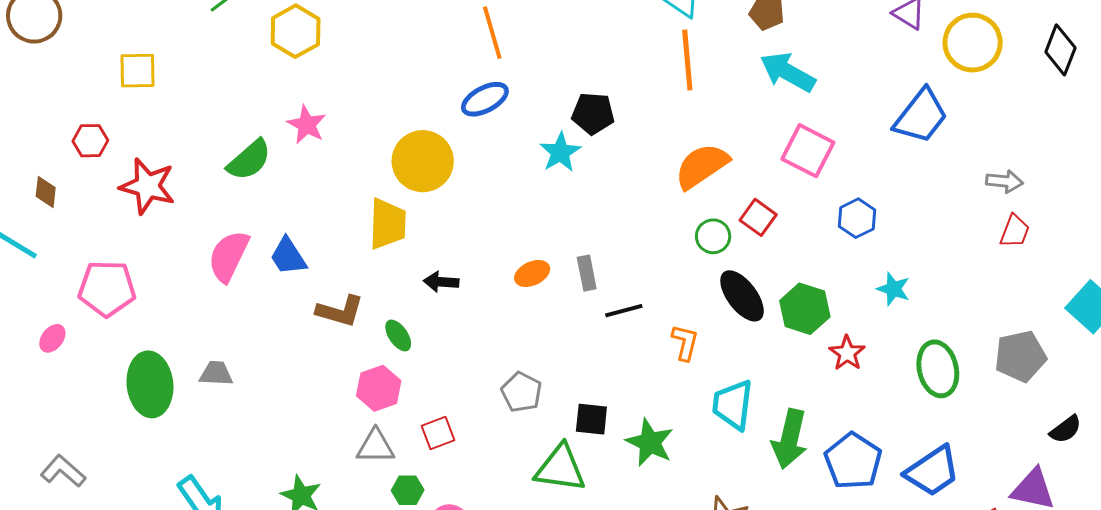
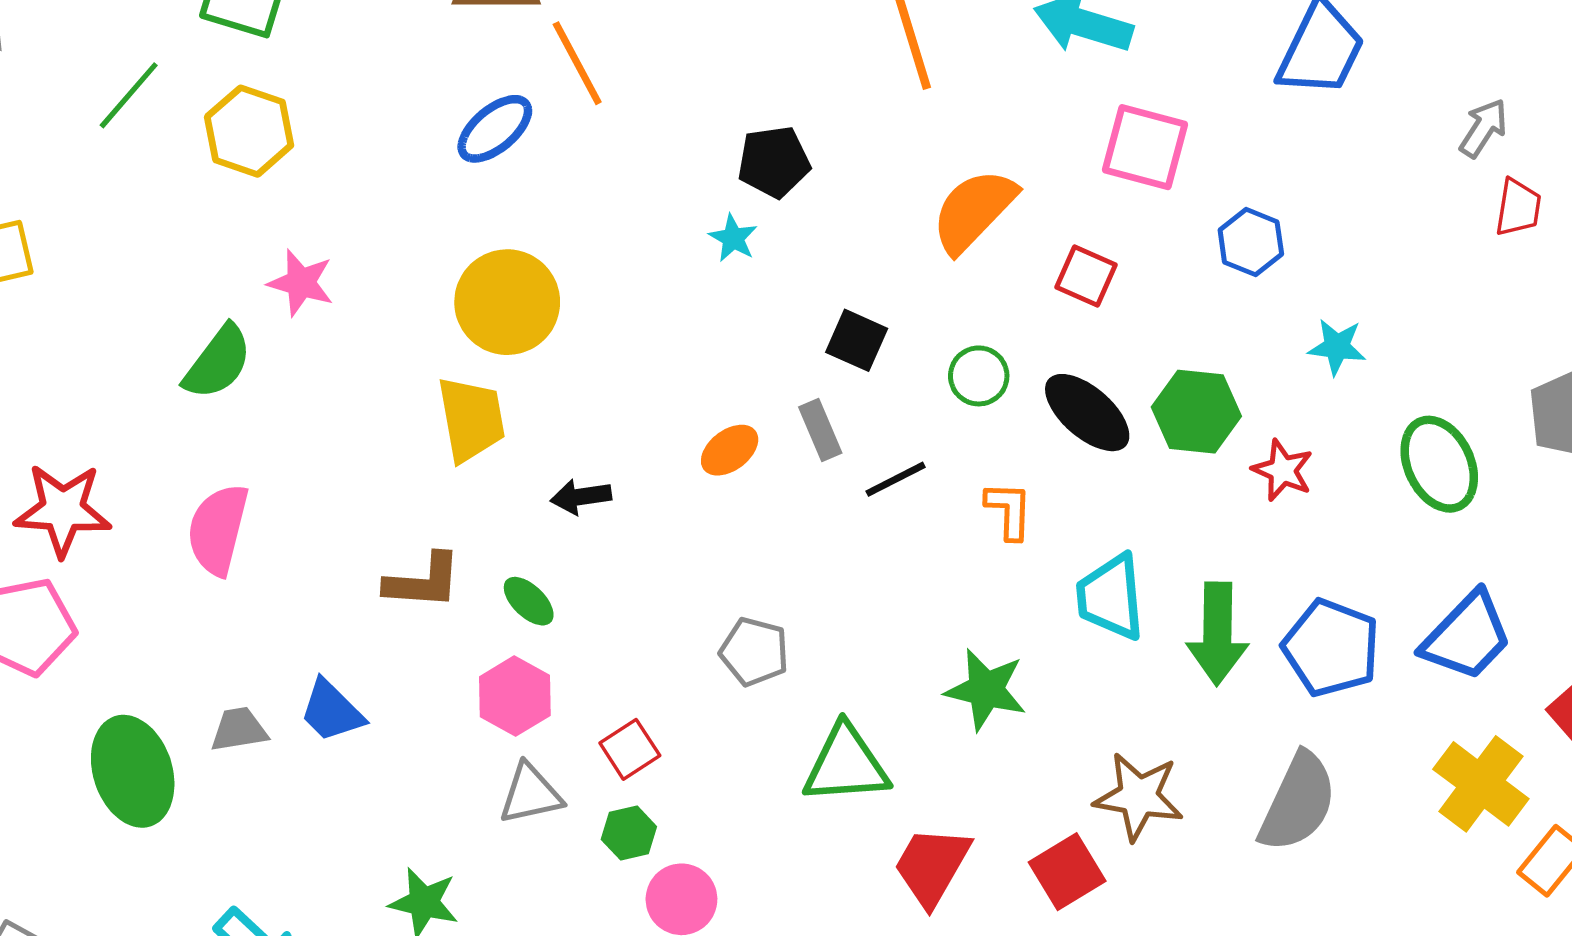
blue ellipse: (485, 99) -> (495, 129), moved
cyan star: (560, 152) -> (733, 238), size x0.7
gray arrow: (1005, 181) -> (1483, 128), turned -51
red star: (148, 186) -> (63, 510), moved
green circle: (713, 236) -> (979, 376), moved
blue trapezoid: (288, 256) -> (332, 711), moved
black square: (591, 419) -> (857, 340), moved, turned 30
green hexagon: (408, 490) -> (629, 833), moved

